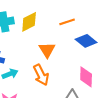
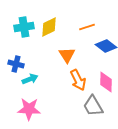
orange arrow: (41, 75) -> (78, 80), moved

